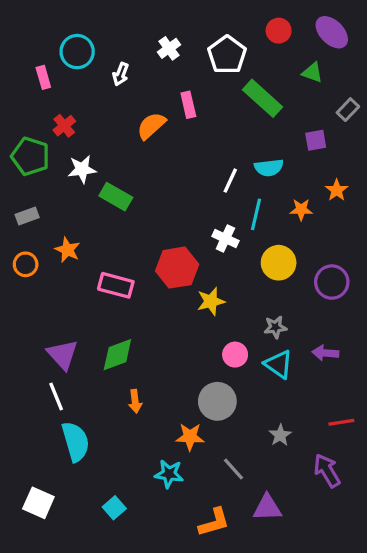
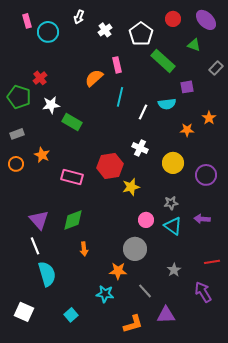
white arrow: (121, 74) -> (79, 17), moved
pink rectangle: (43, 77) -> (27, 21), moved
purple square: (316, 140) -> (187, 87), moved
cyan line: (256, 214) -> (120, 97), moved

